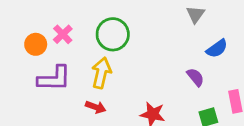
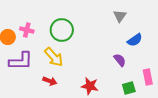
pink cross: (63, 34) -> (27, 30), turned -32
yellow arrow: (101, 73) -> (54, 57), turned 125

